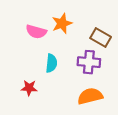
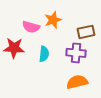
brown rectangle: (101, 37) -> (86, 32), turned -42
red star: (29, 88) -> (14, 48), moved, size x1.5

